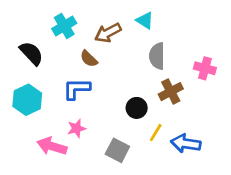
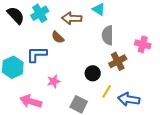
brown arrow: (108, 33) -> (72, 18), turned 30
black semicircle: (31, 53) -> (16, 15), moved
blue L-shape: (76, 89) -> (37, 54), moved
pink star: (76, 128) -> (54, 81), moved

